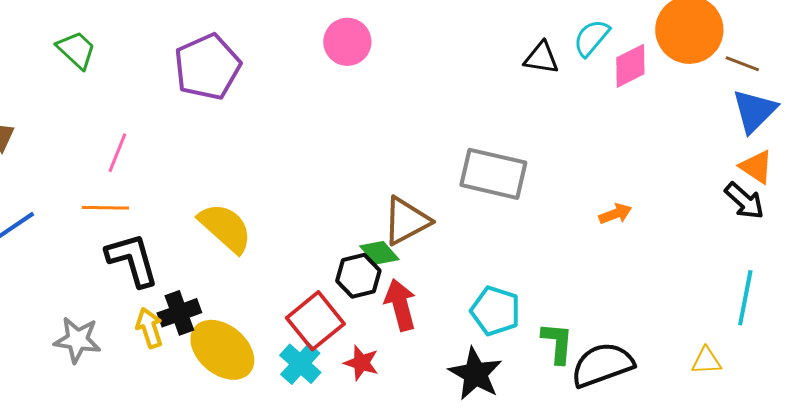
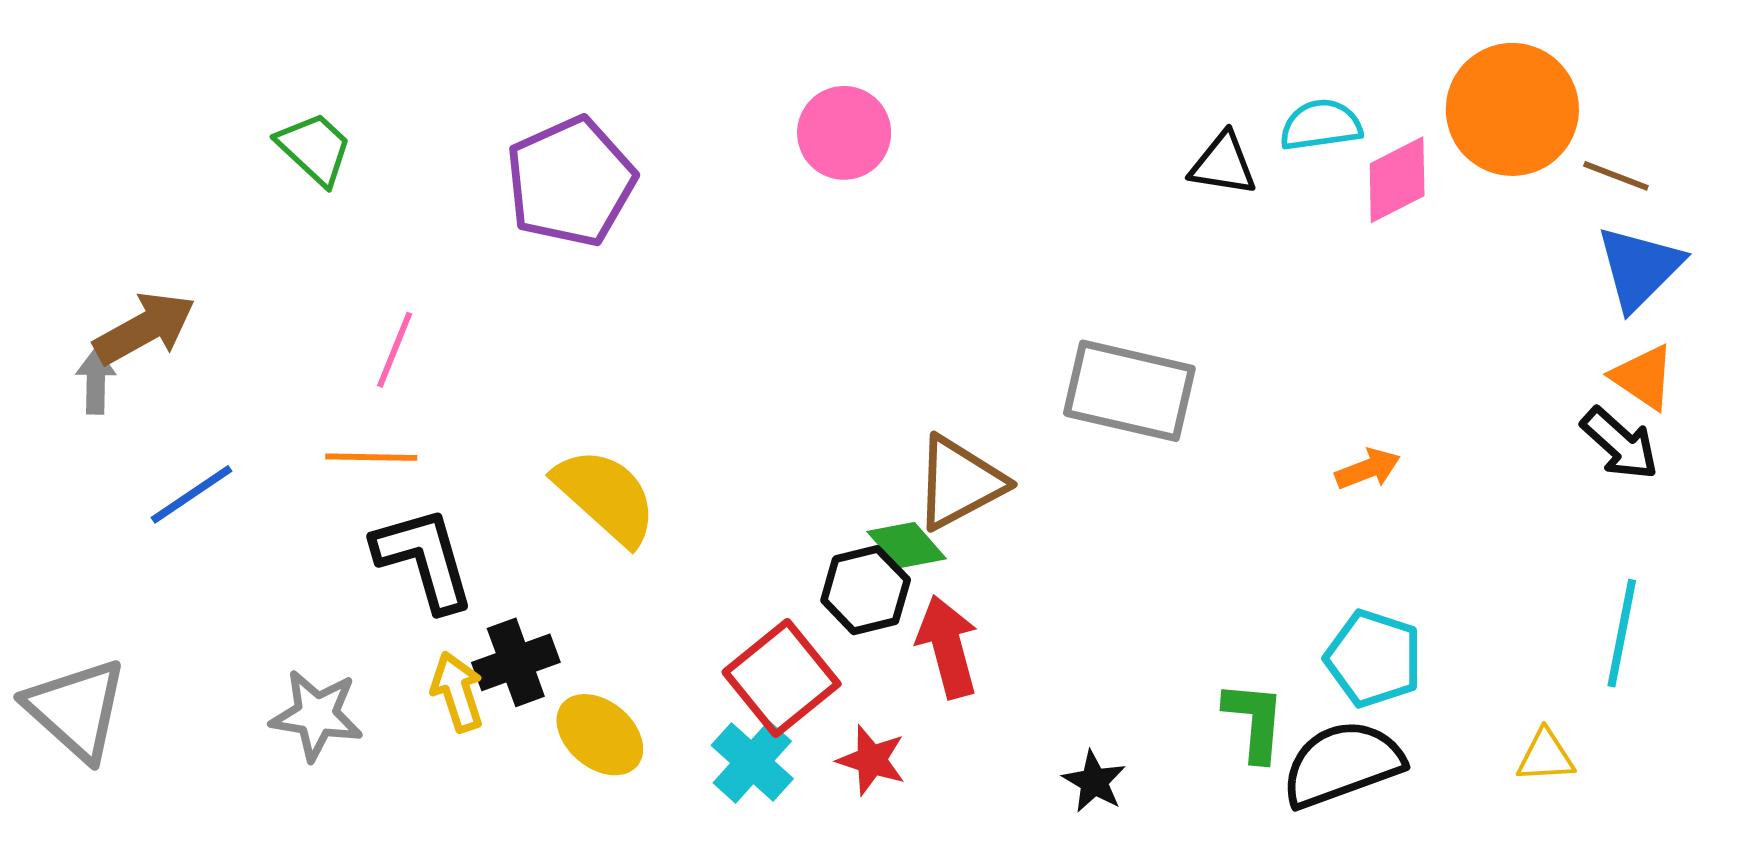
cyan semicircle: (591, 38) -> (1321, 125), turned 42
cyan pentagon: (495, 311) -> (1374, 658), moved
yellow ellipse: (222, 350) -> (600, 735), size x0.7
black star: (475, 374) -> (1094, 782), size x0.6

